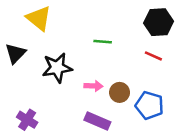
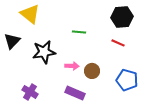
blue pentagon: (149, 105) -> (127, 80), moved
purple cross: (27, 120) -> (30, 92), moved

